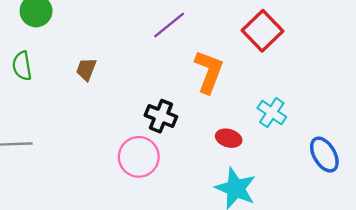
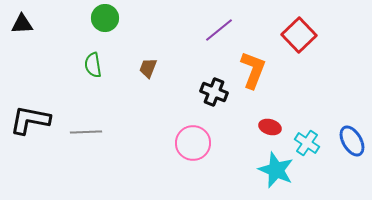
cyan cross: (272, 113) -> (307, 143), moved
black cross: (161, 116) -> (214, 92), moved

